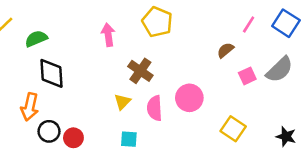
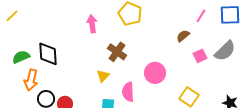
blue square: (286, 23) -> (230, 15), turned -35
green semicircle: (36, 39) -> (21, 57), moved
pink semicircle: (155, 108) -> (128, 92), moved

